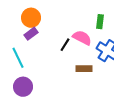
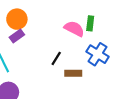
pink semicircle: (82, 38) -> (74, 29), moved
black line: (65, 45) -> (56, 58), moved

